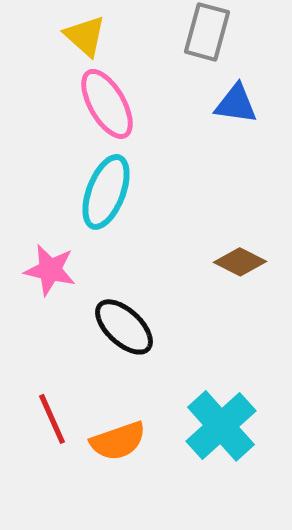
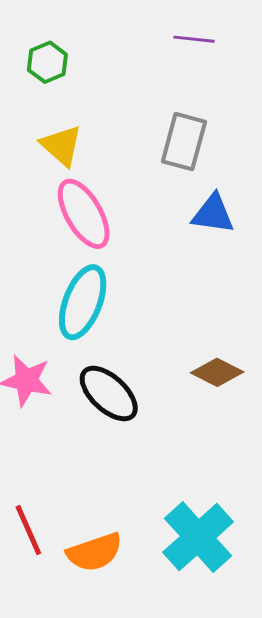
black ellipse: (124, 327) -> (109, 394), moved

